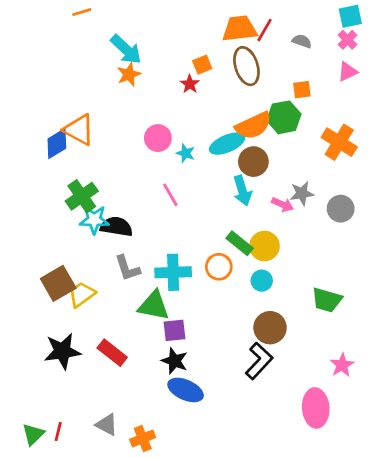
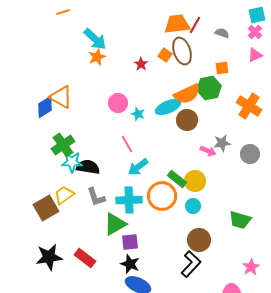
orange square: (202, 65) -> (165, 55), moved, turned -32
cyan arrow: (242, 191) -> (138, 167), moved, turned 70
orange circle: (219, 267) -> (162, 196), size x1.5
yellow trapezoid: (82, 294) -> (64, 195), moved
green triangle: (154, 306) -> (115, 224), turned -40

